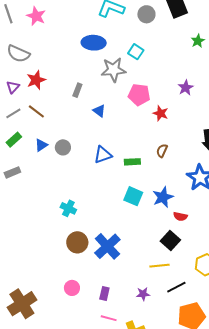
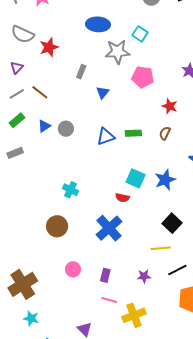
red star: (36, 80) -> (49, 47), moved
blue triangle: (99, 111) -> (103, 92), turned 32
red star: (161, 113) -> (170, 106), moved
green rectangle: (132, 162) -> (133, 133), moved
red semicircle: (180, 216) -> (122, 198), moved
brown circle: (77, 242) -> (57, 226), moved

